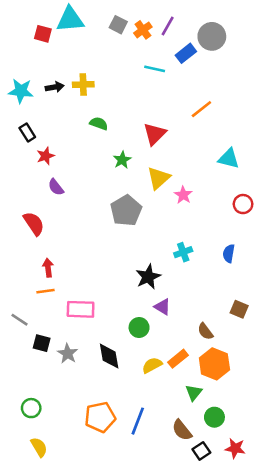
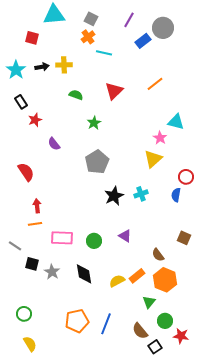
orange cross: (143, 30) -> (88, 37), moved
red square: (43, 34) -> (32, 38), moved
cyan line: (155, 69) -> (104, 53), moved
cyan star: (21, 91) -> (16, 70), turned 30
red triangle: (155, 134) -> (114, 91), moved
yellow triangle: (159, 178) -> (153, 159), moved
purple semicircle: (56, 187) -> (54, 144), moved
pink star: (183, 195) -> (160, 138), moved
red circle: (243, 204) -> (186, 177), moved
black star: (148, 277) -> (114, 196), moved
green circle: (139, 328) -> (94, 241), moved
red star: (235, 448) -> (181, 336), moved

